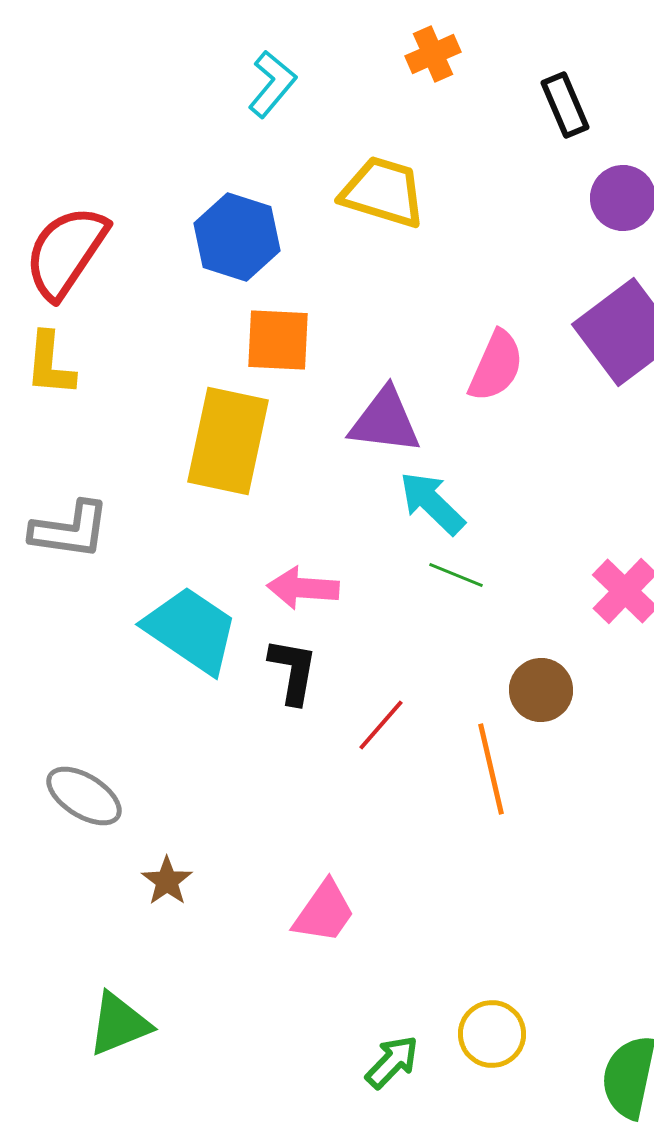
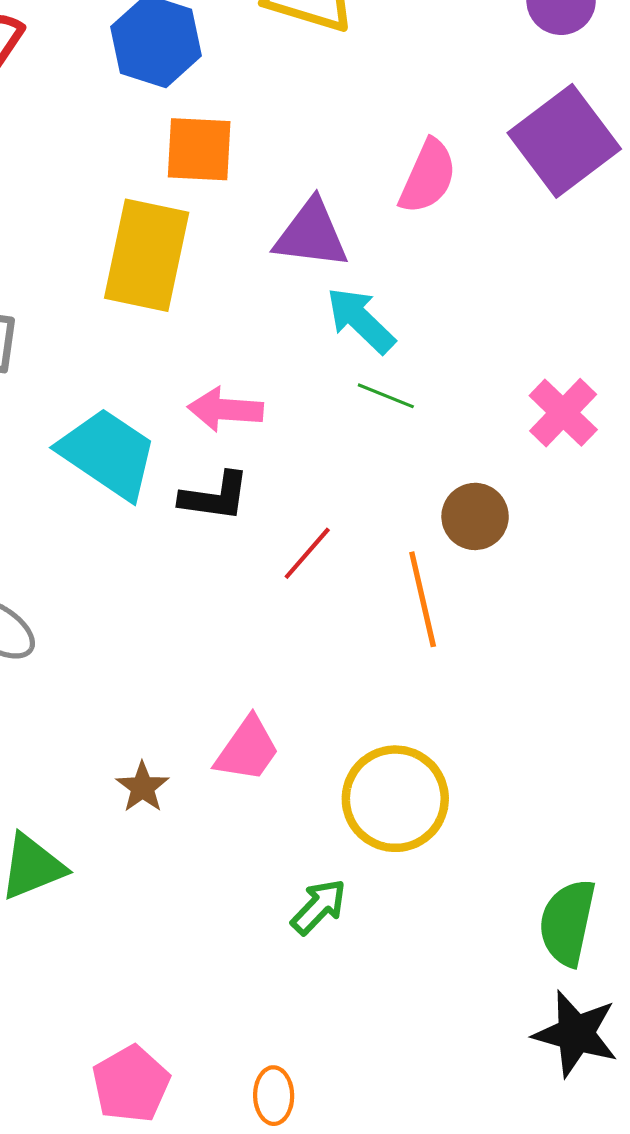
black L-shape: (293, 671) -> (215, 497), turned 88
brown star: (167, 881) -> (142, 787), moved
yellow circle: (492, 1034) -> (395, 799), moved, size x1.5

